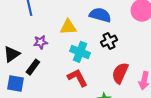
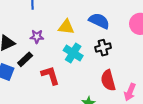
red semicircle: (120, 73) -> (108, 80), turned -50
red L-shape: (77, 78) -> (50, 75), moved

